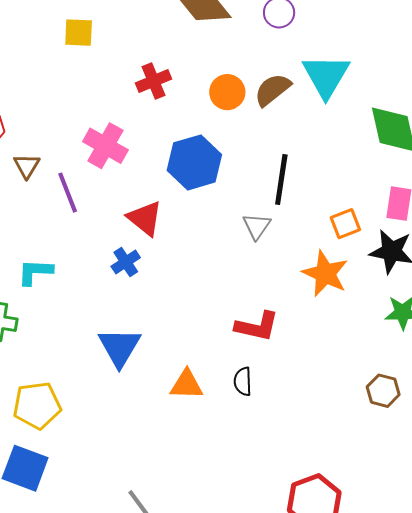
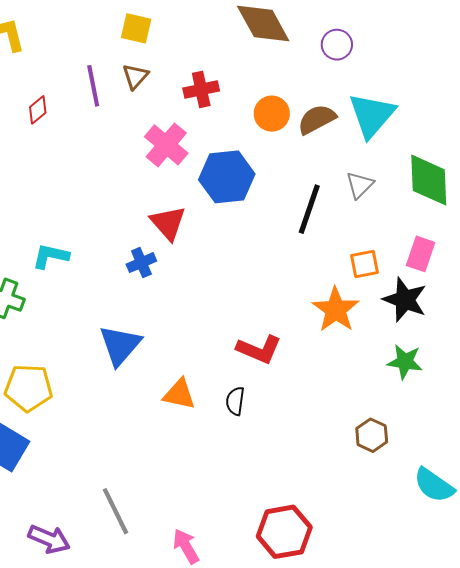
pink cross: (105, 146) -> (166, 145), moved
brown triangle: (27, 166) -> (135, 76), moved
purple line: (68, 193) -> (93, 86), moved
gray triangle: (257, 226) -> (360, 185), moved

